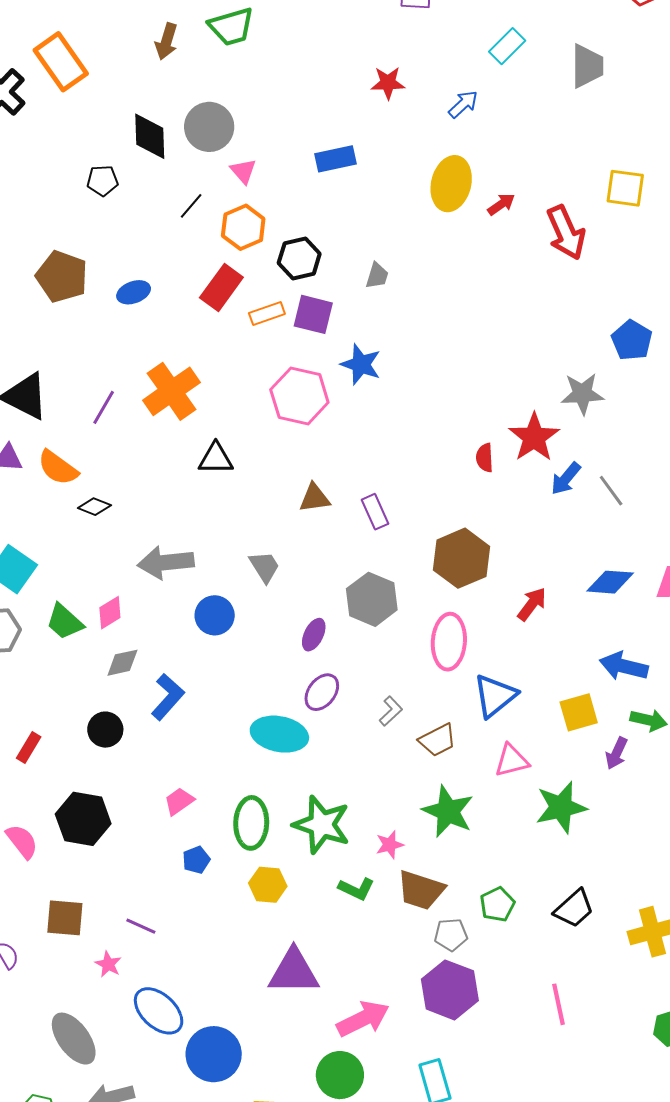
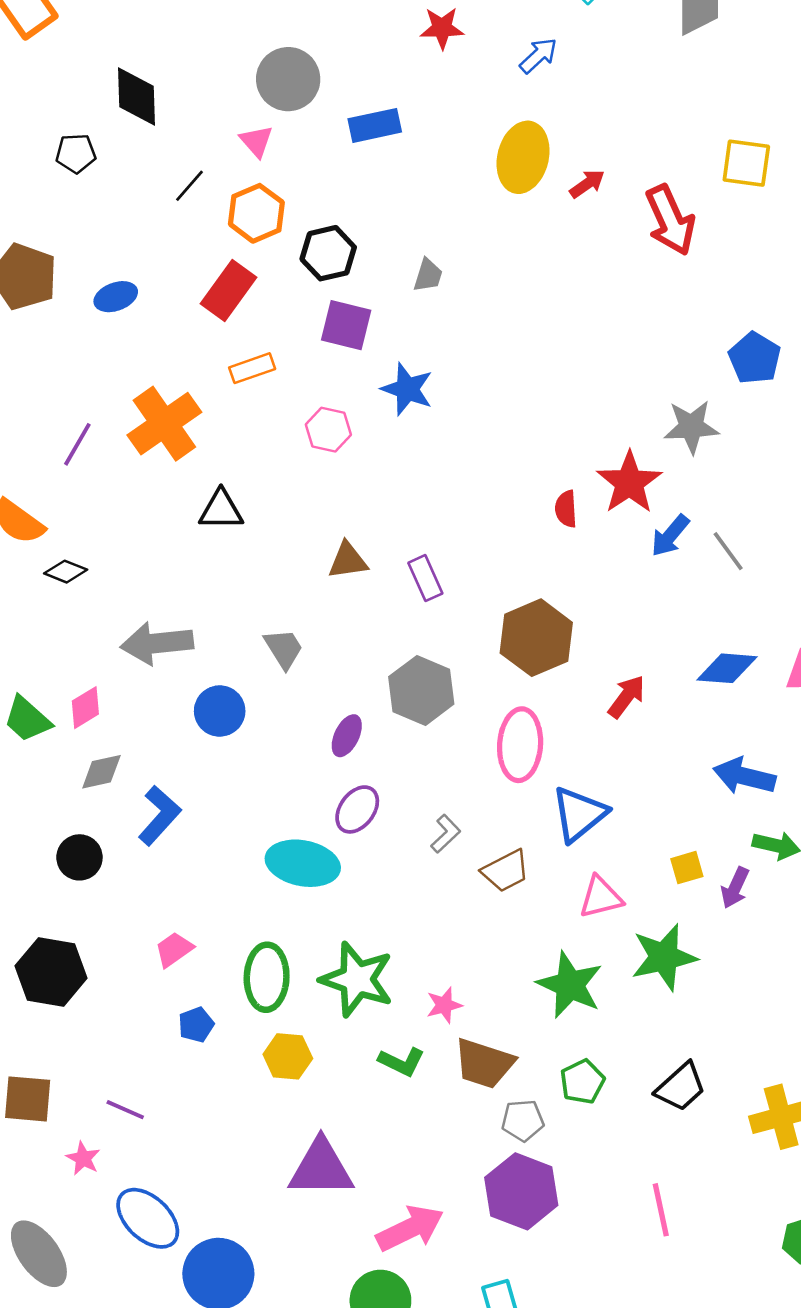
gray circle: (209, 127) -> (288, 79), moved
orange rectangle: (267, 314) -> (252, 368), moved
pink hexagon: (299, 396) -> (328, 430), size x0.6
yellow square: (579, 712) -> (687, 868), moved, size x0.7
green star: (448, 811) -> (570, 985), moved

